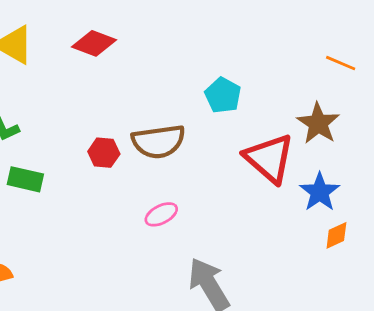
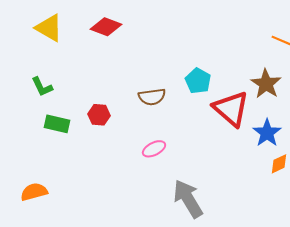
cyan pentagon: (223, 95) -> (198, 81), moved
brown semicircle: (158, 142) -> (152, 97), size x0.7
red hexagon: (104, 153) -> (99, 115), moved

